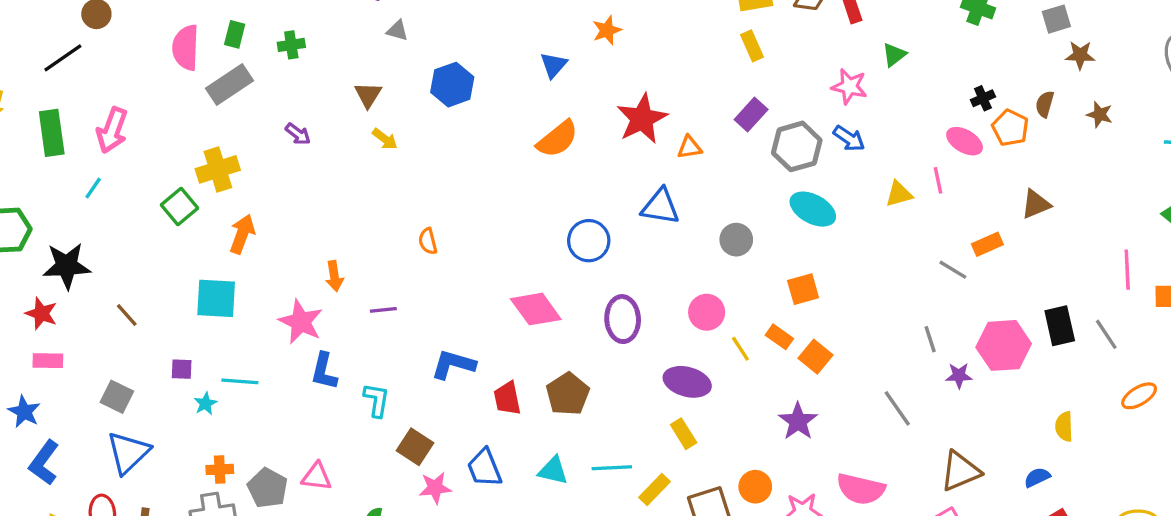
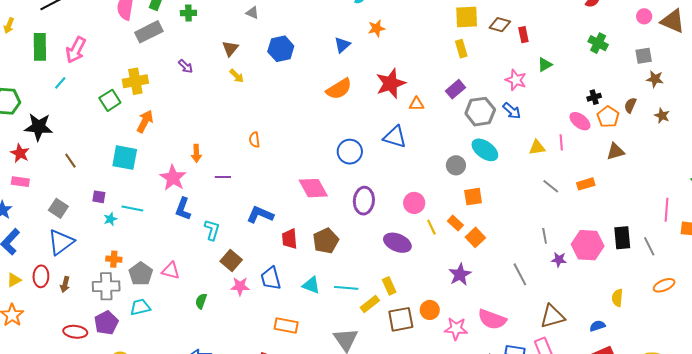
brown triangle: (1036, 204) -> (615, 151), moved
gray circle: (736, 240) -> (456, 165), moved
gray line: (953, 270) -> (551, 186), moved
yellow rectangle: (684, 434) -> (389, 286), moved

